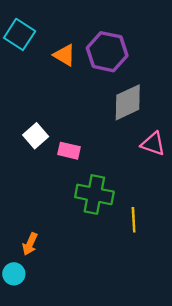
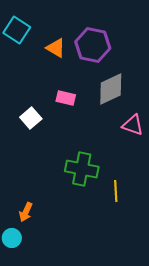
pink rectangle: (69, 151) -> (66, 98), moved

